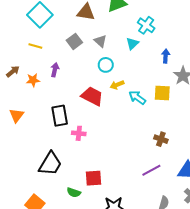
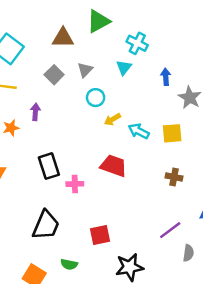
gray triangle: (100, 41) -> (85, 70), turned 40
yellow square: (162, 93) -> (172, 133), moved
red trapezoid: (92, 96) -> (114, 166), moved
purple line: (151, 170) -> (170, 230), moved
green semicircle: (74, 192) -> (69, 264), moved

